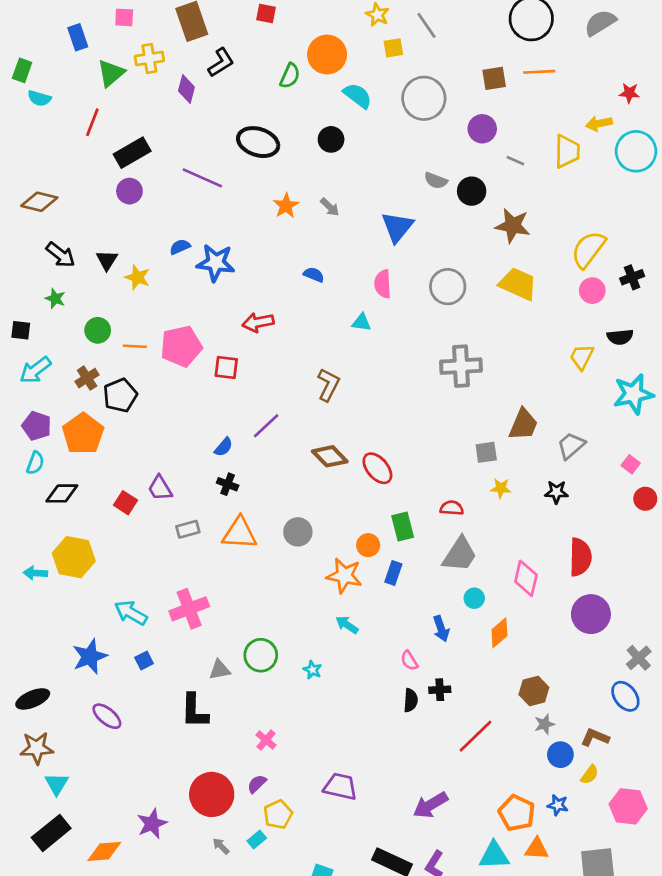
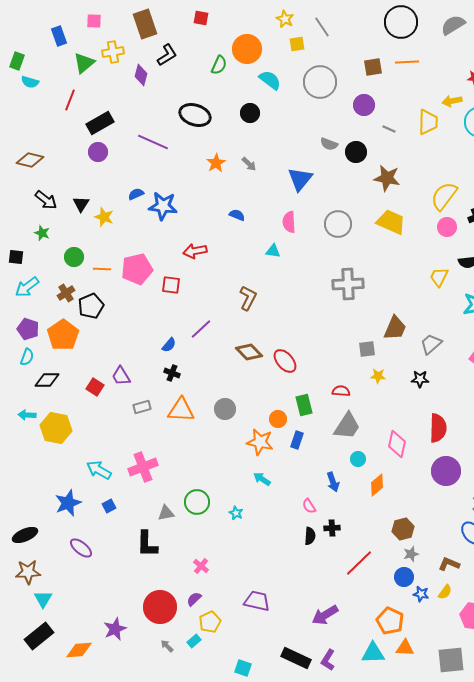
cyan arrow: (35, 573) -> (27, 415), moved
blue circle: (560, 755) -> (404, 577), moved
blue star: (558, 805) -> (421, 594), moved

